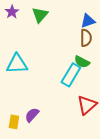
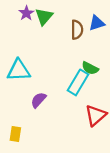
purple star: (12, 12) -> (26, 13), moved
brown semicircle: (86, 38) -> (77, 30), moved
purple semicircle: (32, 115) -> (38, 100), moved

